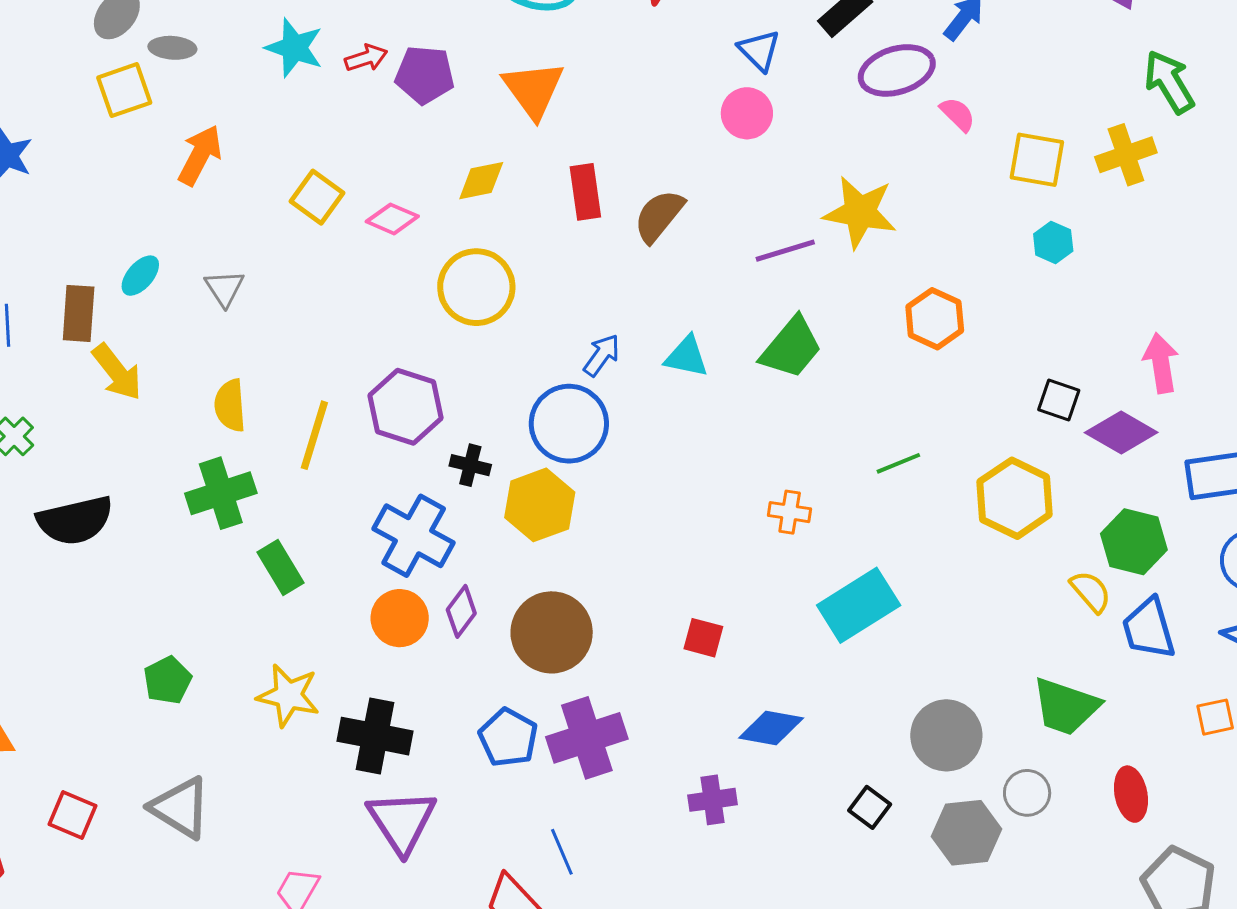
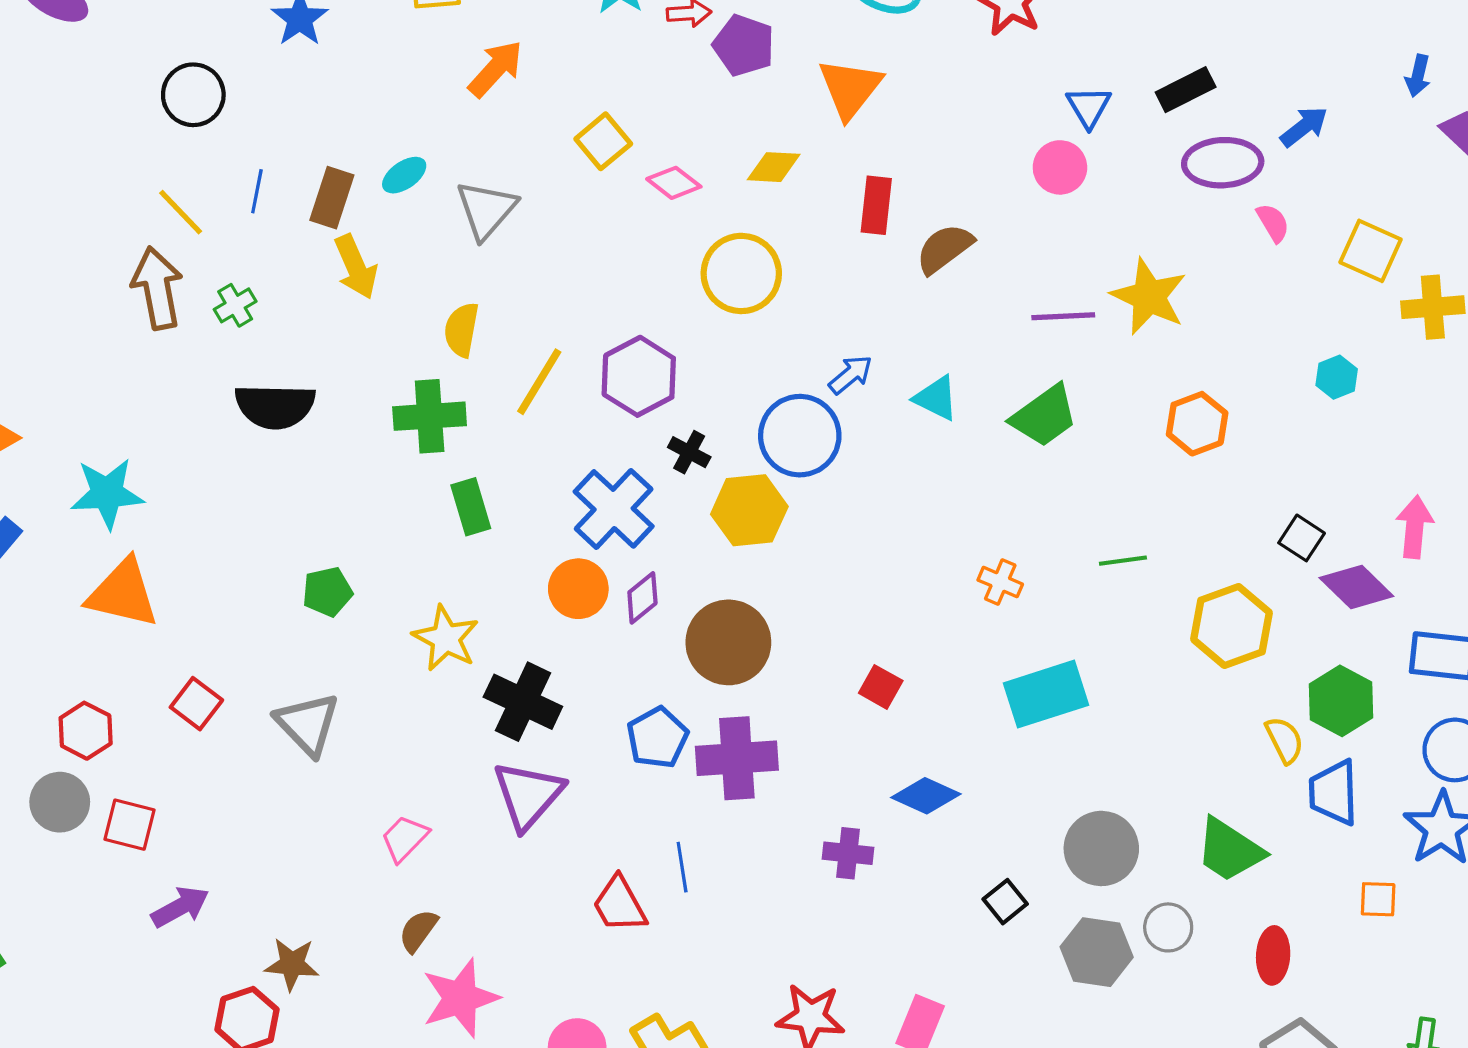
yellow square: (1037, 160) -> (1371, 251), moved
gray triangle: (225, 288) -> (486, 210), size x1.5

